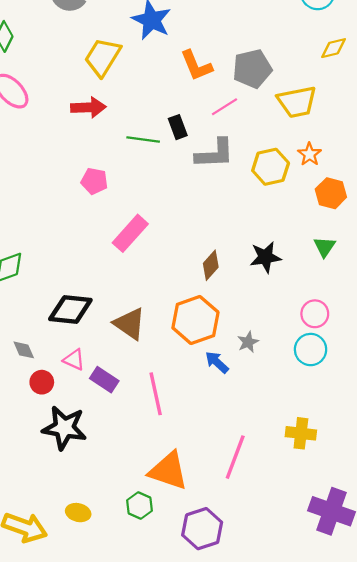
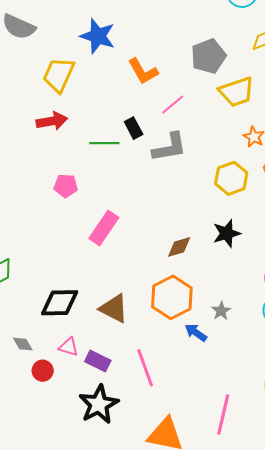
gray pentagon: (252, 69) -> (208, 56), moved
yellow hexagon: (271, 167) -> (231, 178), moved
brown diamond: (211, 265) -> (179, 247), turned 40
black star: (64, 428) -> (99, 404), moved, turned -30

